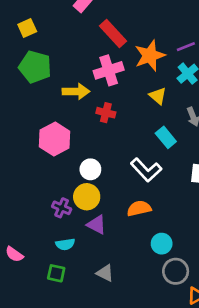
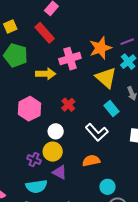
red rectangle: (113, 33) -> (45, 33), moved
yellow triangle: (158, 96) -> (106, 78), size x1.6
red cross: (106, 113) -> (68, 105), moved, turned 32
cyan semicircle: (65, 244) -> (36, 186), size x1.5

